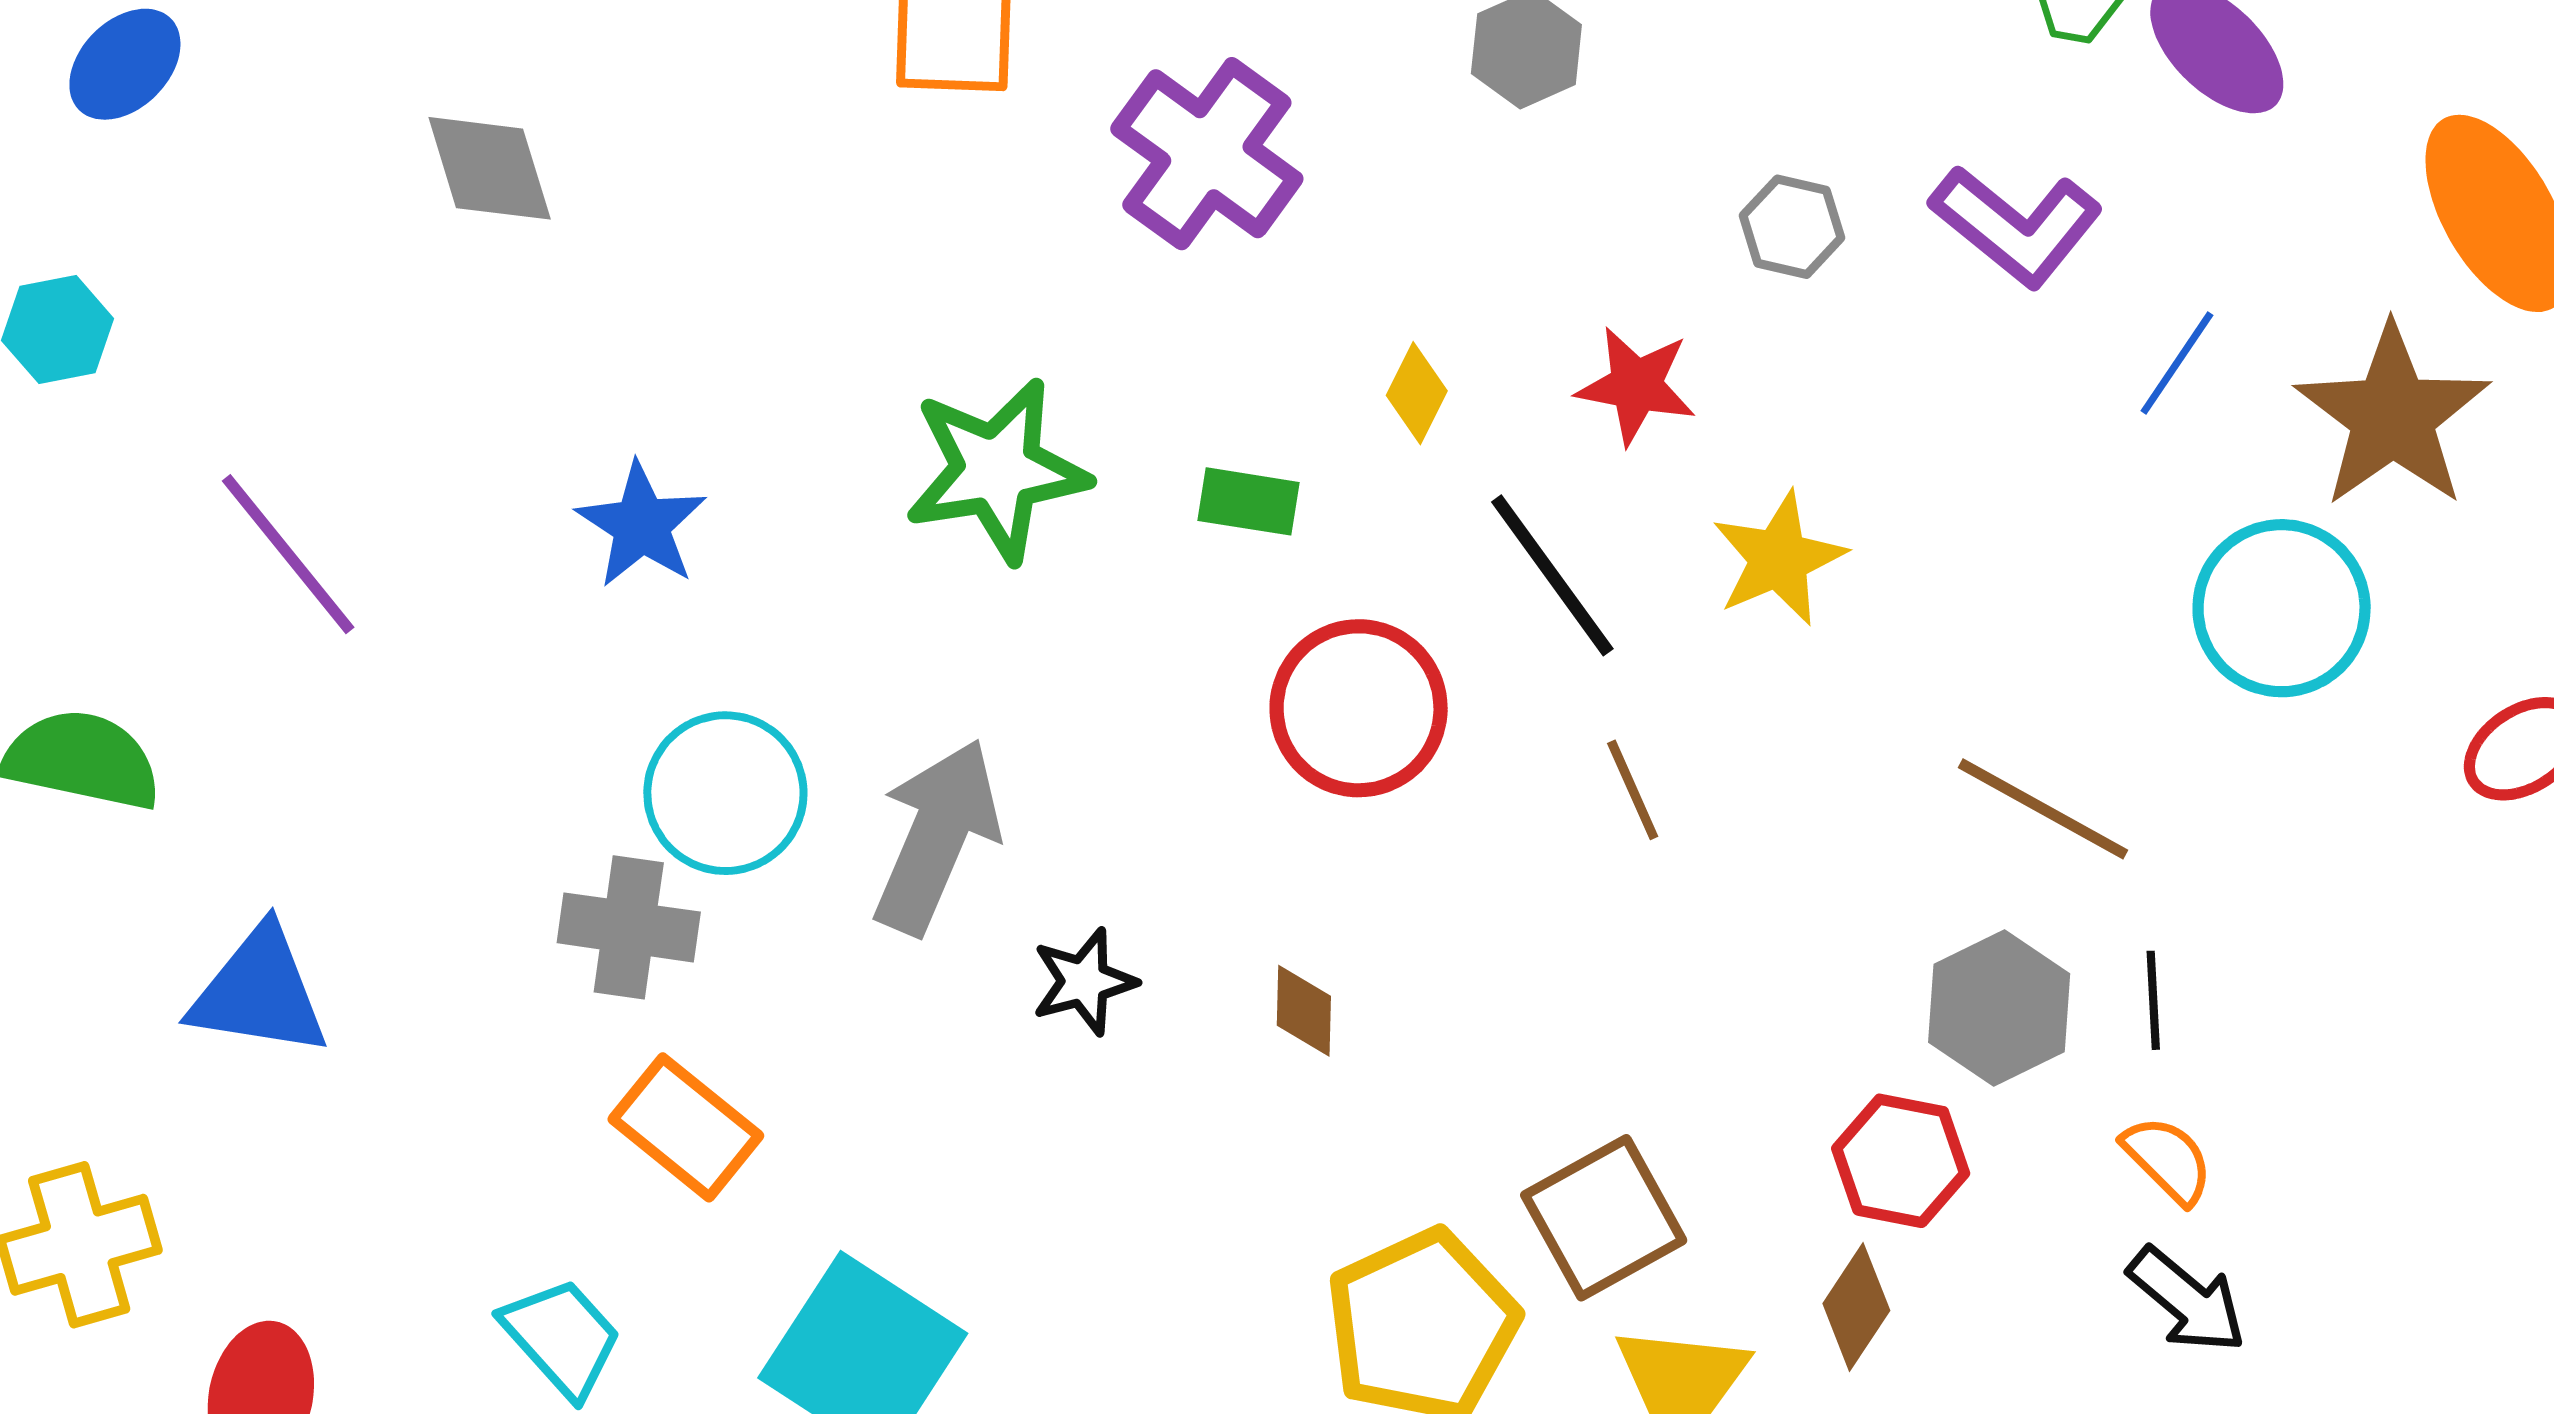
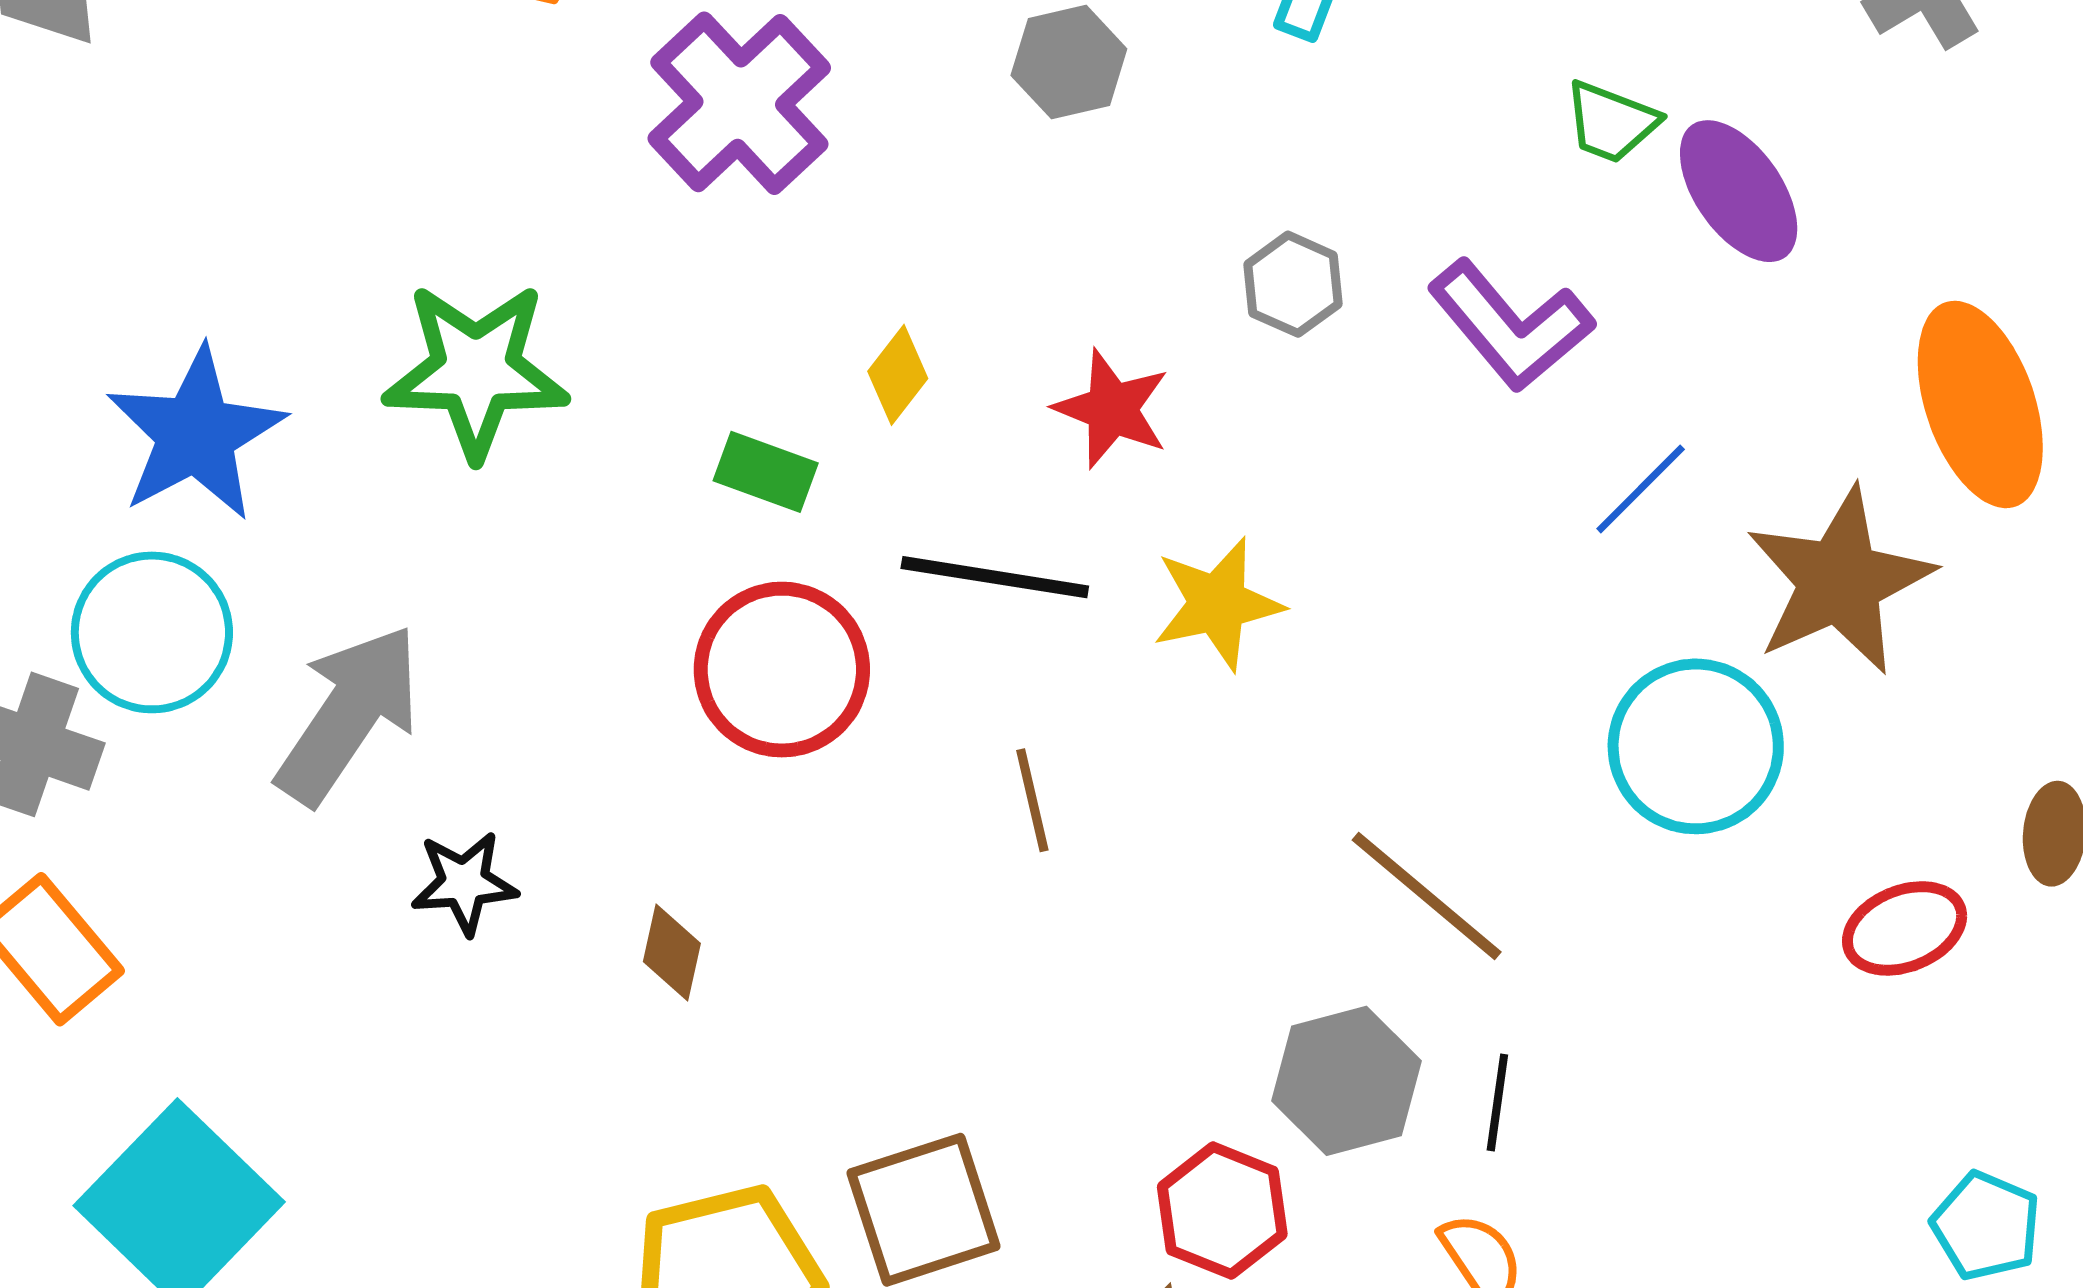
green rectangle: (1249, 501) -> (766, 472), moved
blue star: (641, 525) -> (196, 434), moved, size x1.4
black line: (1552, 575) -> (995, 577), turned -56

